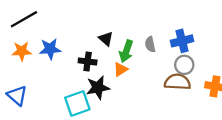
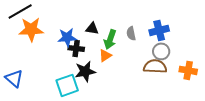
black triangle: (106, 39) -> (92, 28), turned -32
blue star: (50, 49) -> (67, 37), moved
orange star: (22, 51) -> (31, 29), moved, size x1.4

